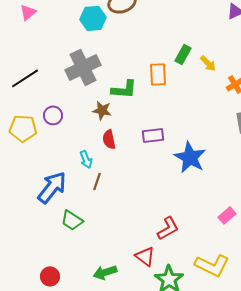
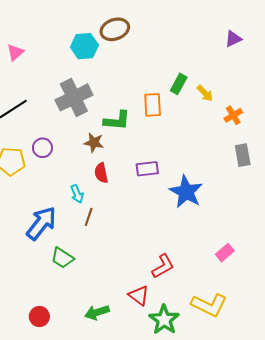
pink triangle: (28, 12) -> (15, 52), moved

